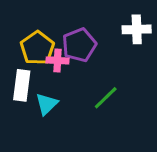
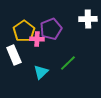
white rectangle: (22, 85) -> (14, 55), turned -30
cyan triangle: (47, 104) -> (41, 72), moved

